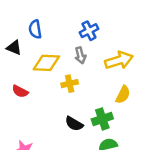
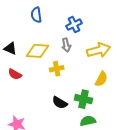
blue semicircle: (35, 29) -> (36, 15), moved
black triangle: (14, 48) -> (10, 48), moved
green cross: (102, 119) -> (84, 99), turned 30

